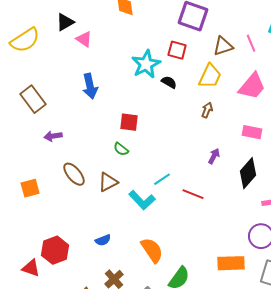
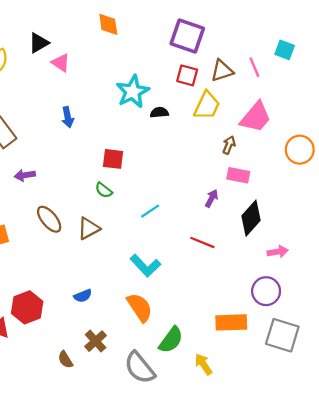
red square: (177, 50) -> (187, 75), moved
black semicircle: (169, 82) -> (159, 113), turned -35
blue arrow: (90, 86) -> (68, 117), size x0.7
brown arrow: (207, 110) -> (229, 145), moved
pink rectangle: (252, 132) -> (238, 175), moved
cyan line: (162, 179) -> (150, 211), moved
red line: (193, 194) -> (202, 242), moved
cyan L-shape: (142, 200) -> (145, 266), moved

